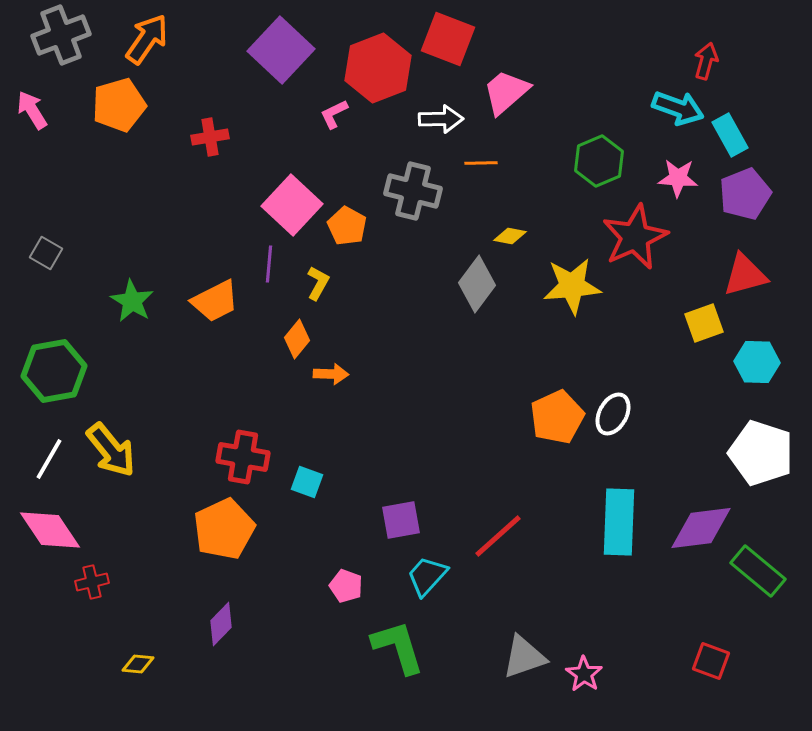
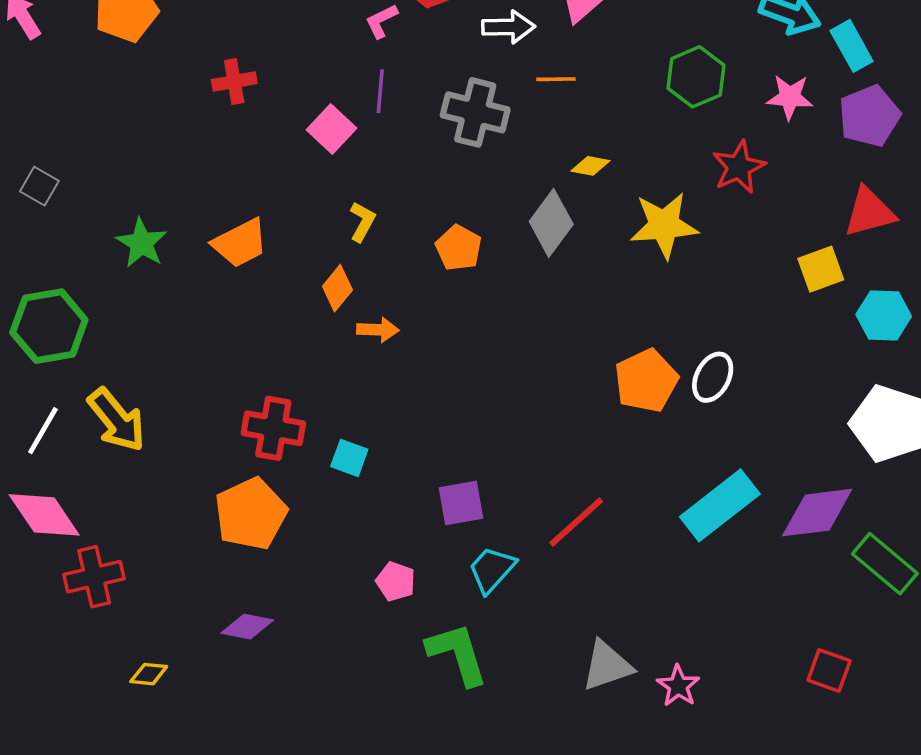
red cross: (210, 137) -> (234, 82), moved
pink square: (292, 205) -> (332, 129), size x0.7
orange pentagon: (347, 226) -> (459, 248), moved
red star: (635, 237) -> (739, 167), size x0.7
purple line: (269, 264) -> (380, 91), moved
cyan rectangle: (619, 522) -> (720, 505), turned 50
red cross: (92, 582) -> (94, 577), size x1.5
purple diamond: (221, 624) -> (247, 627), turned 57

